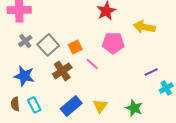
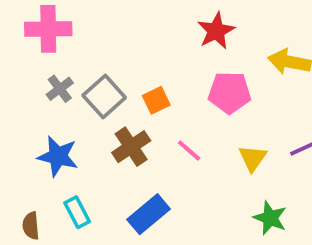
pink line: (92, 64) -> (189, 150), moved
brown semicircle: (15, 104) -> (31, 226), moved
yellow triangle: (100, 106) -> (253, 158), moved

